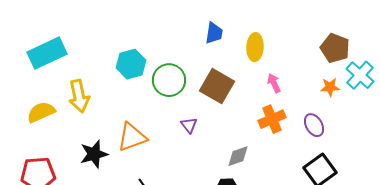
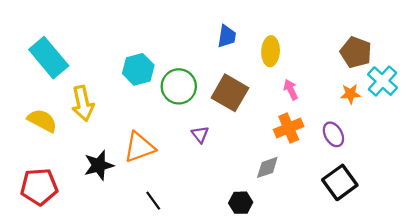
cyan rectangle: (47, 53) -> (49, 58), turned 75
yellow semicircle: (41, 112) -> (42, 121), turned 52
gray diamond: (238, 156) -> (267, 167), moved

